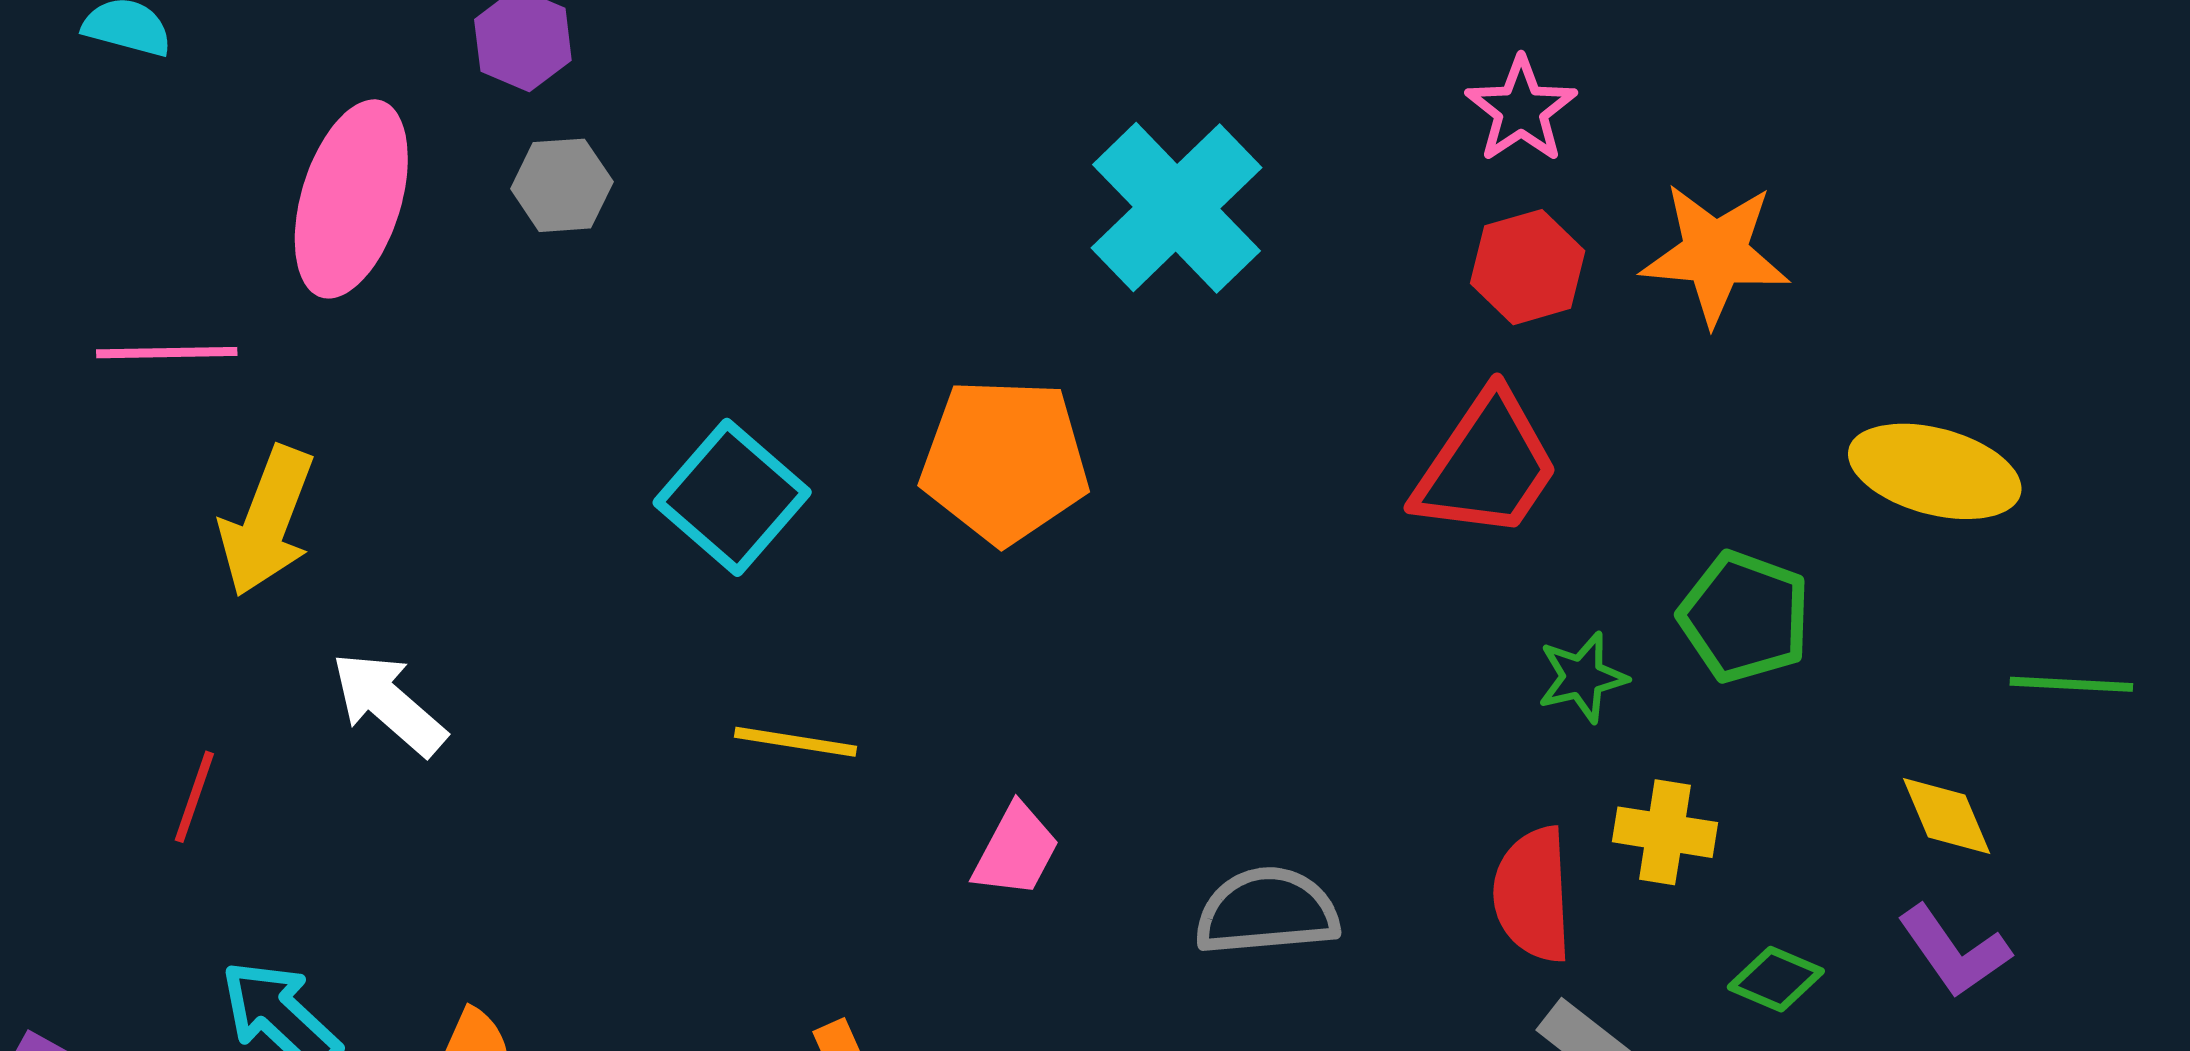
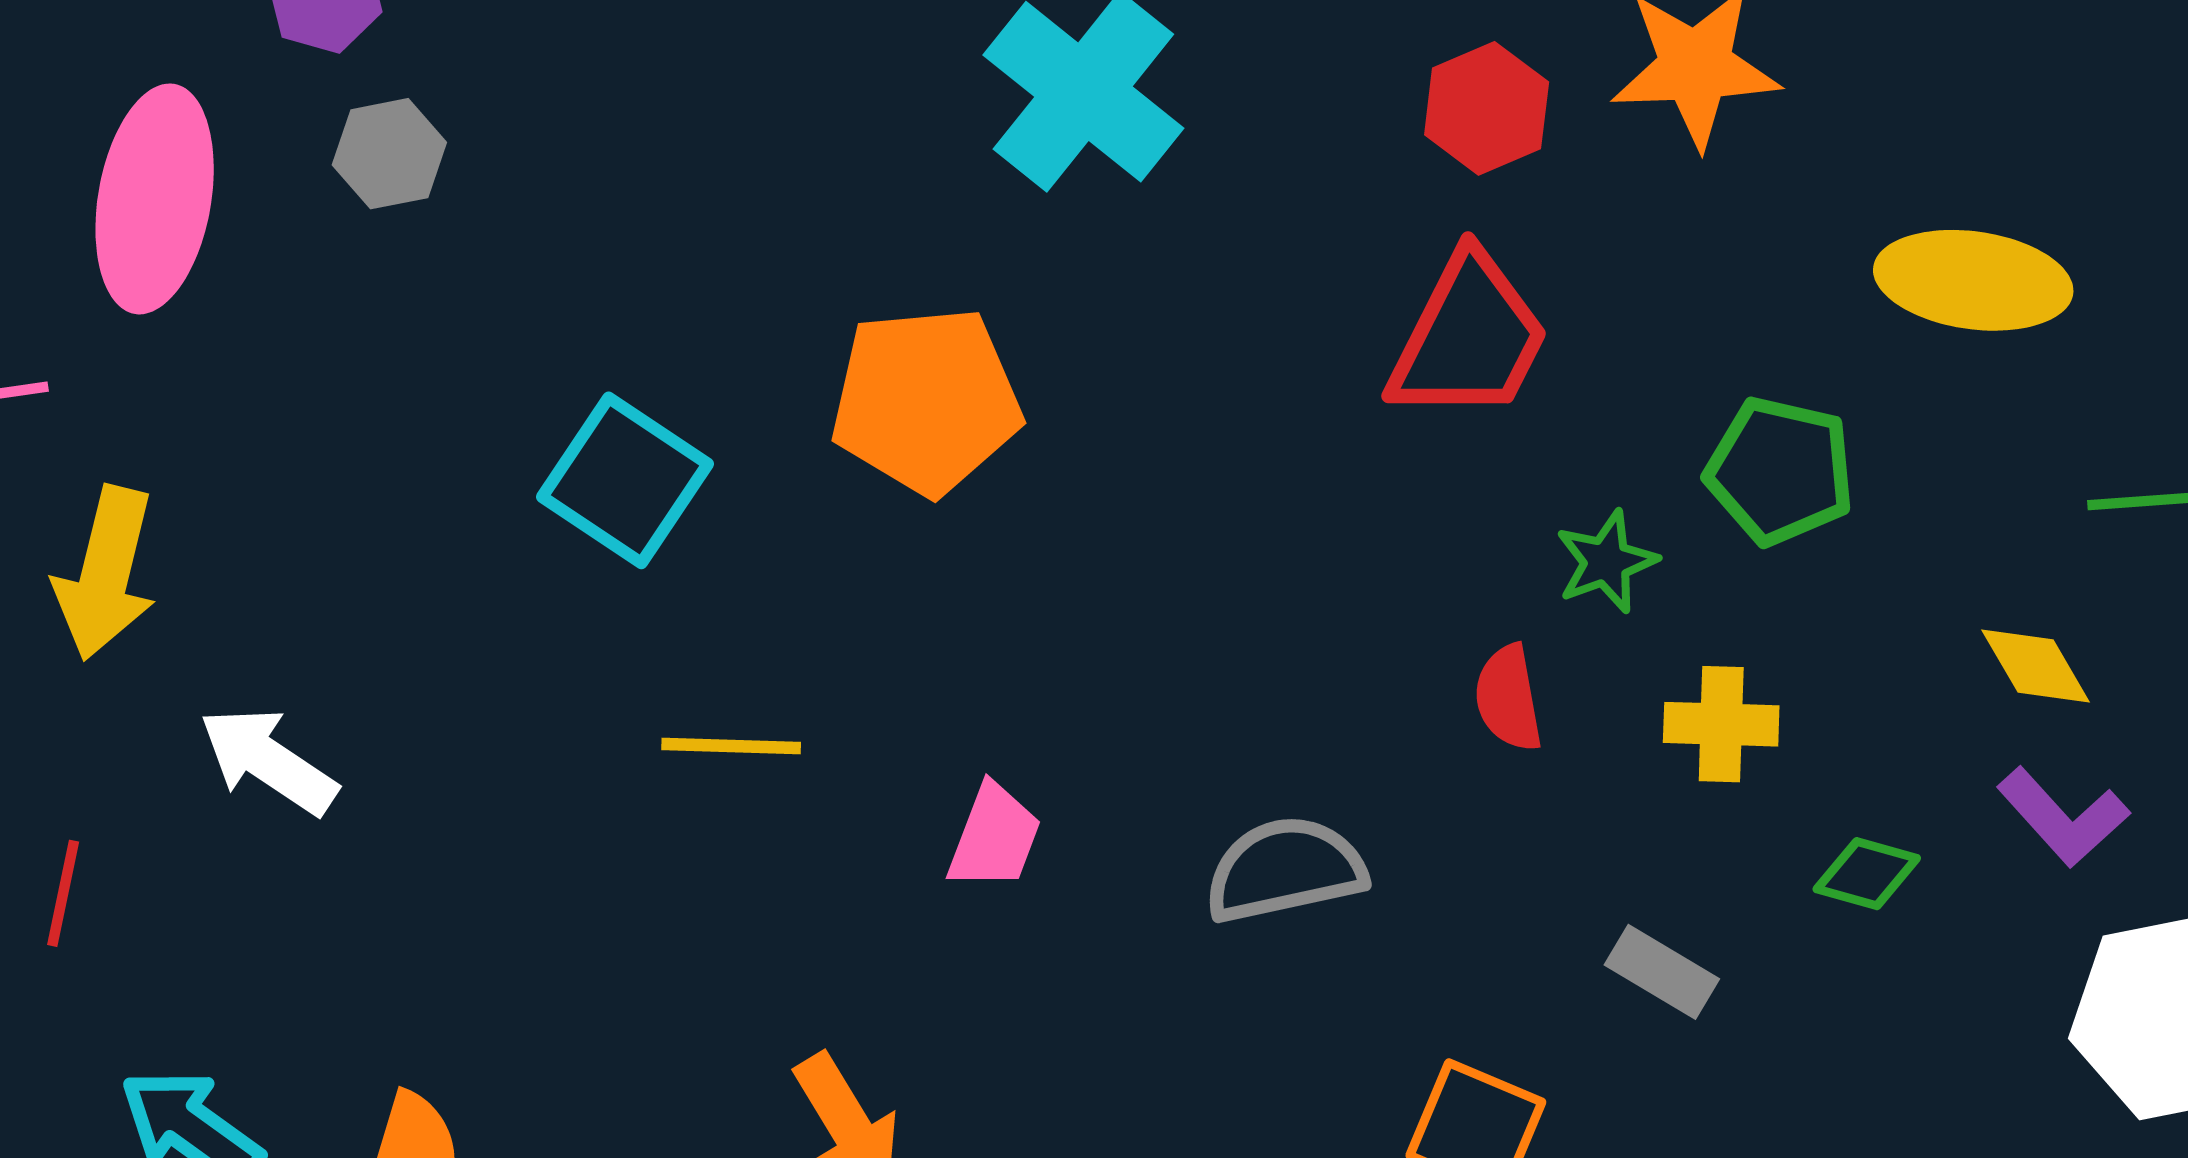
red semicircle: (1533, 895) -> (1508, 698), moved, size x0.7

